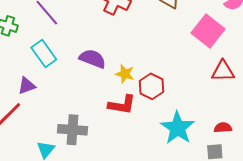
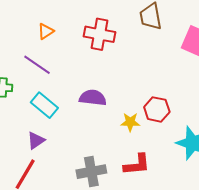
yellow star: (125, 74) -> (130, 122), moved
red L-shape: (122, 105) -> (137, 165), moved

